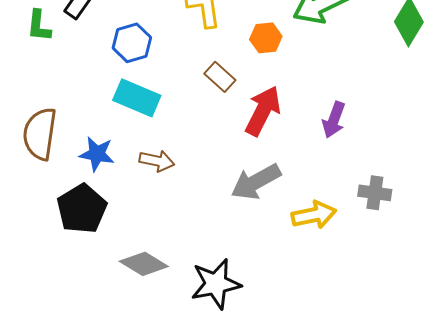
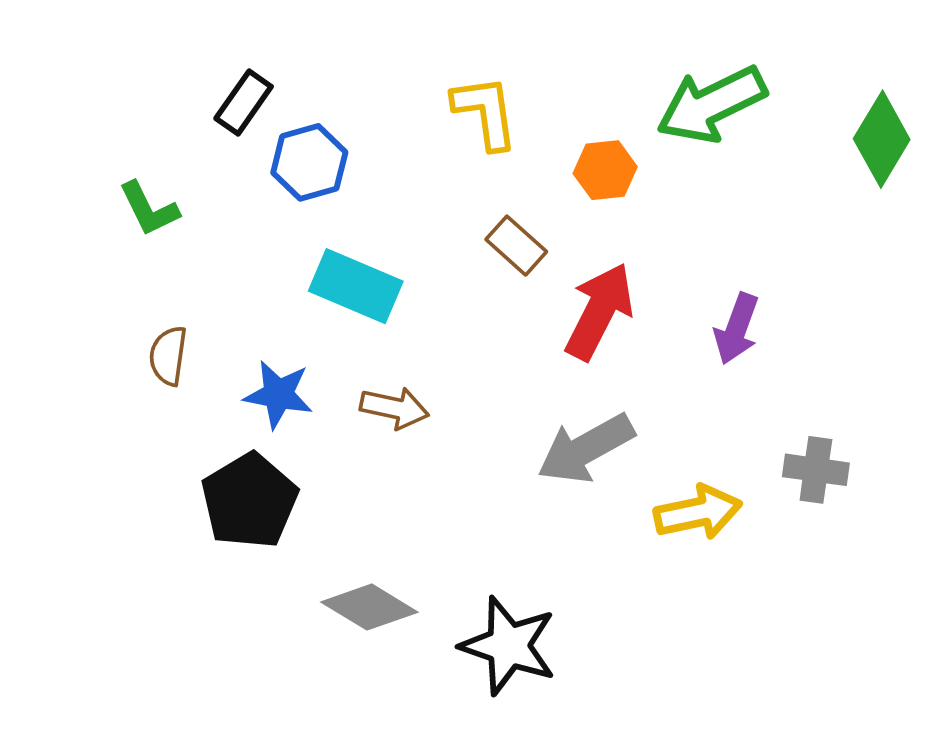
green L-shape: (39, 26) -> (149, 209), moved, turned -32
blue hexagon: (132, 43) -> (309, 162), moved
brown semicircle: (40, 134) -> (168, 356), size x0.6
black star: (216, 284) -> (508, 646), turned 30

